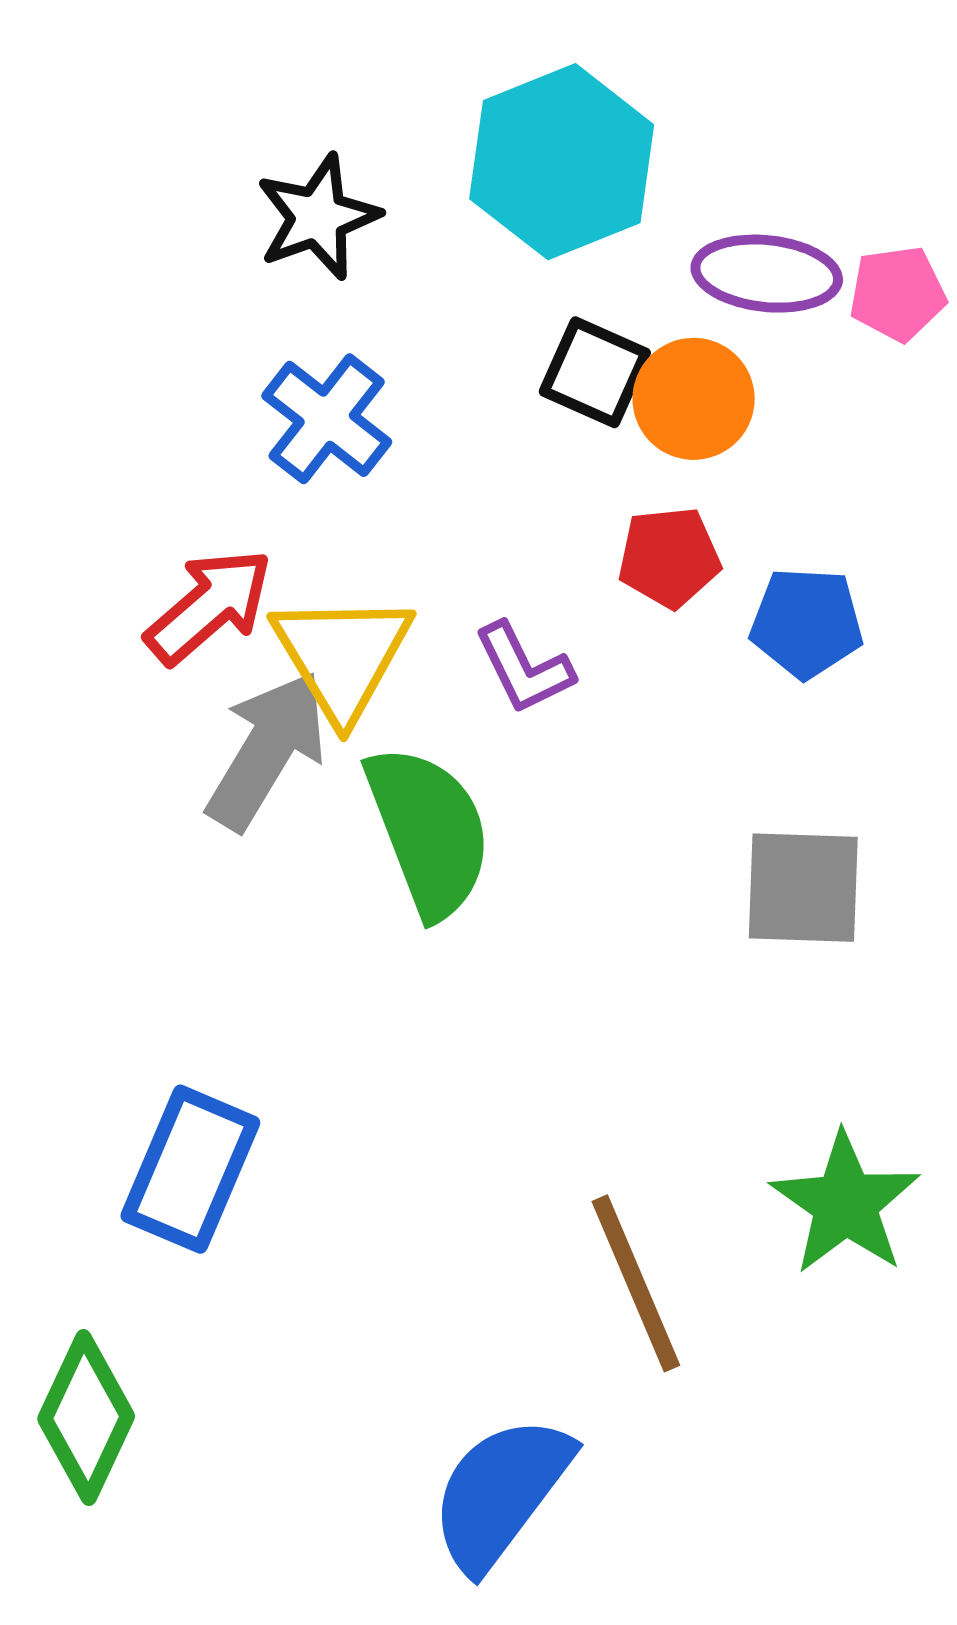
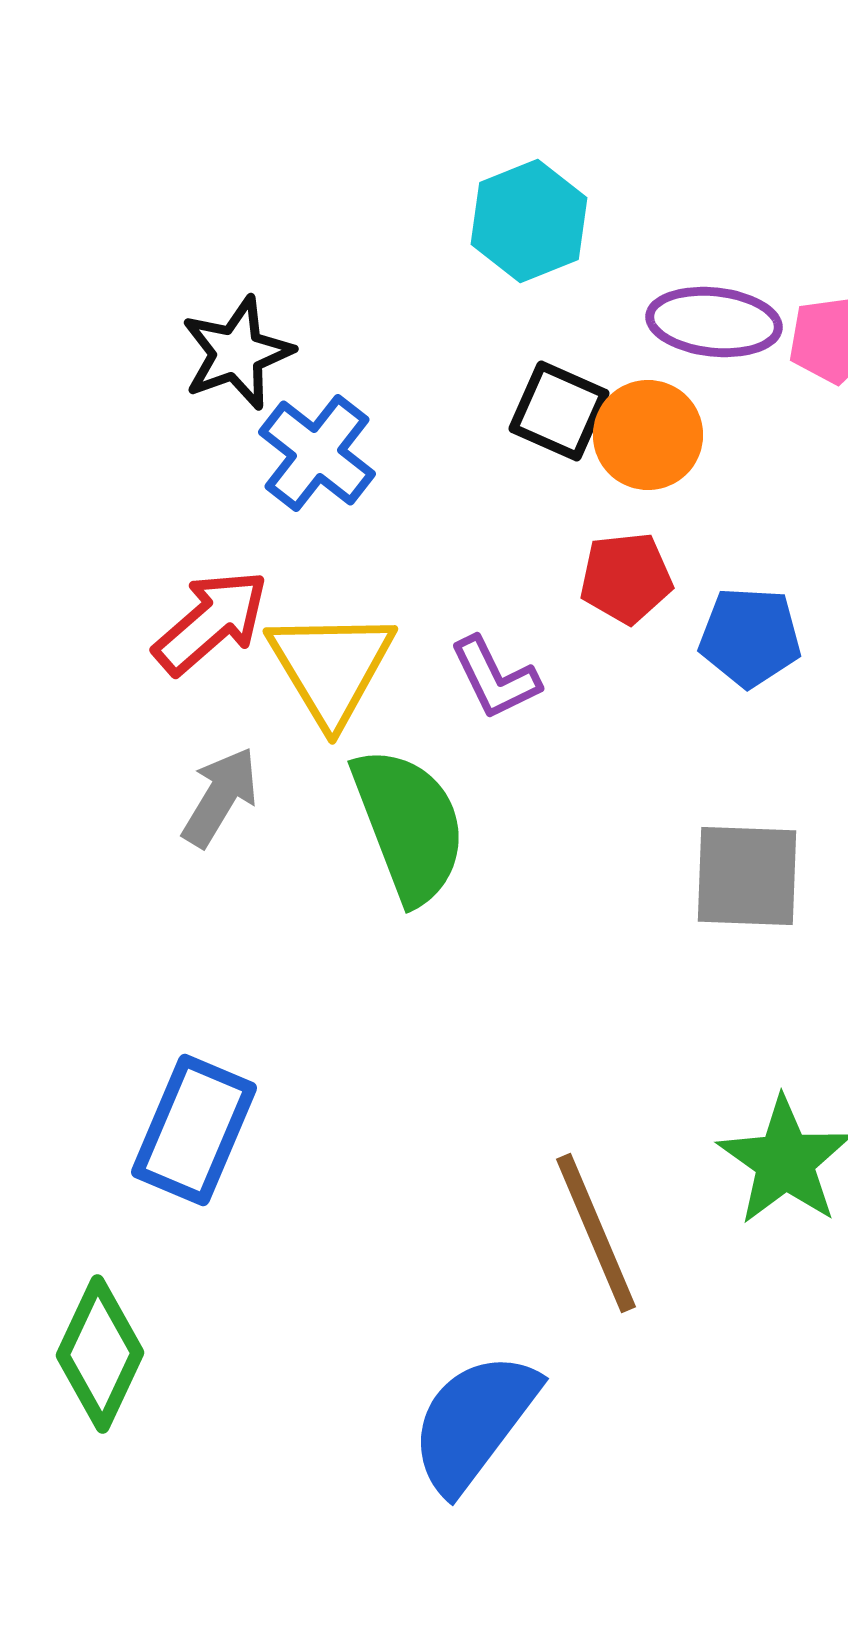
cyan hexagon: (562, 162) -> (529, 221), size x0.7
black star: (318, 217) -> (237, 353), moved
gray arrow: (267, 750) -> (220, 797), moved, size x0.7

